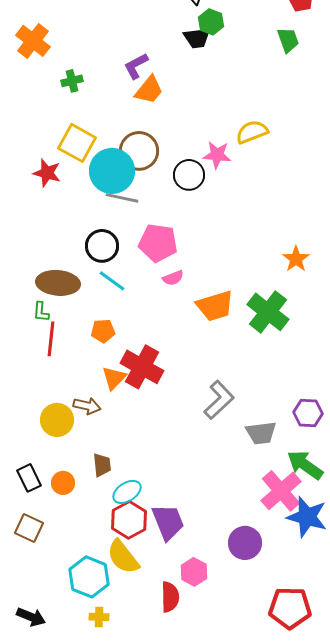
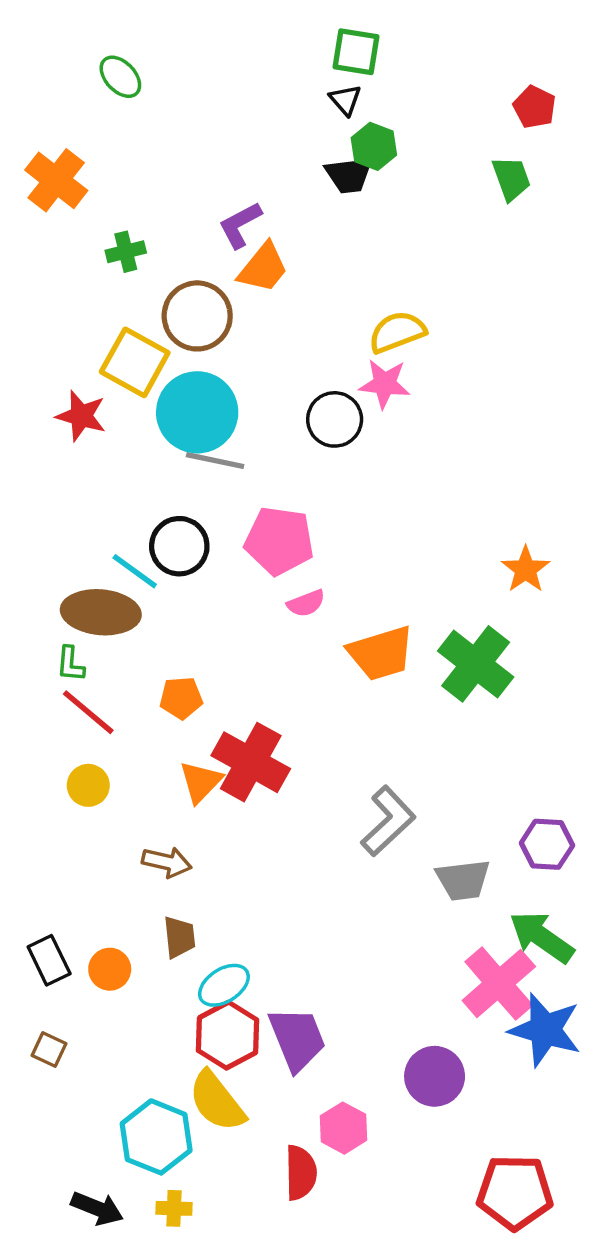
yellow semicircle: (252, 132) -> (397, 332), moved
brown circle: (139, 151) -> (197, 316), moved
cyan line: (112, 281) -> (135, 571), moved
red line: (51, 339) -> (88, 712), turned -56
brown arrow: (87, 406) -> (167, 862), moved
yellow circle: (57, 420) -> (88, 785), moved, size x0.7
brown square: (29, 528) -> (49, 1050), size x0.7
black arrow: (31, 617) -> (97, 1208), moved

